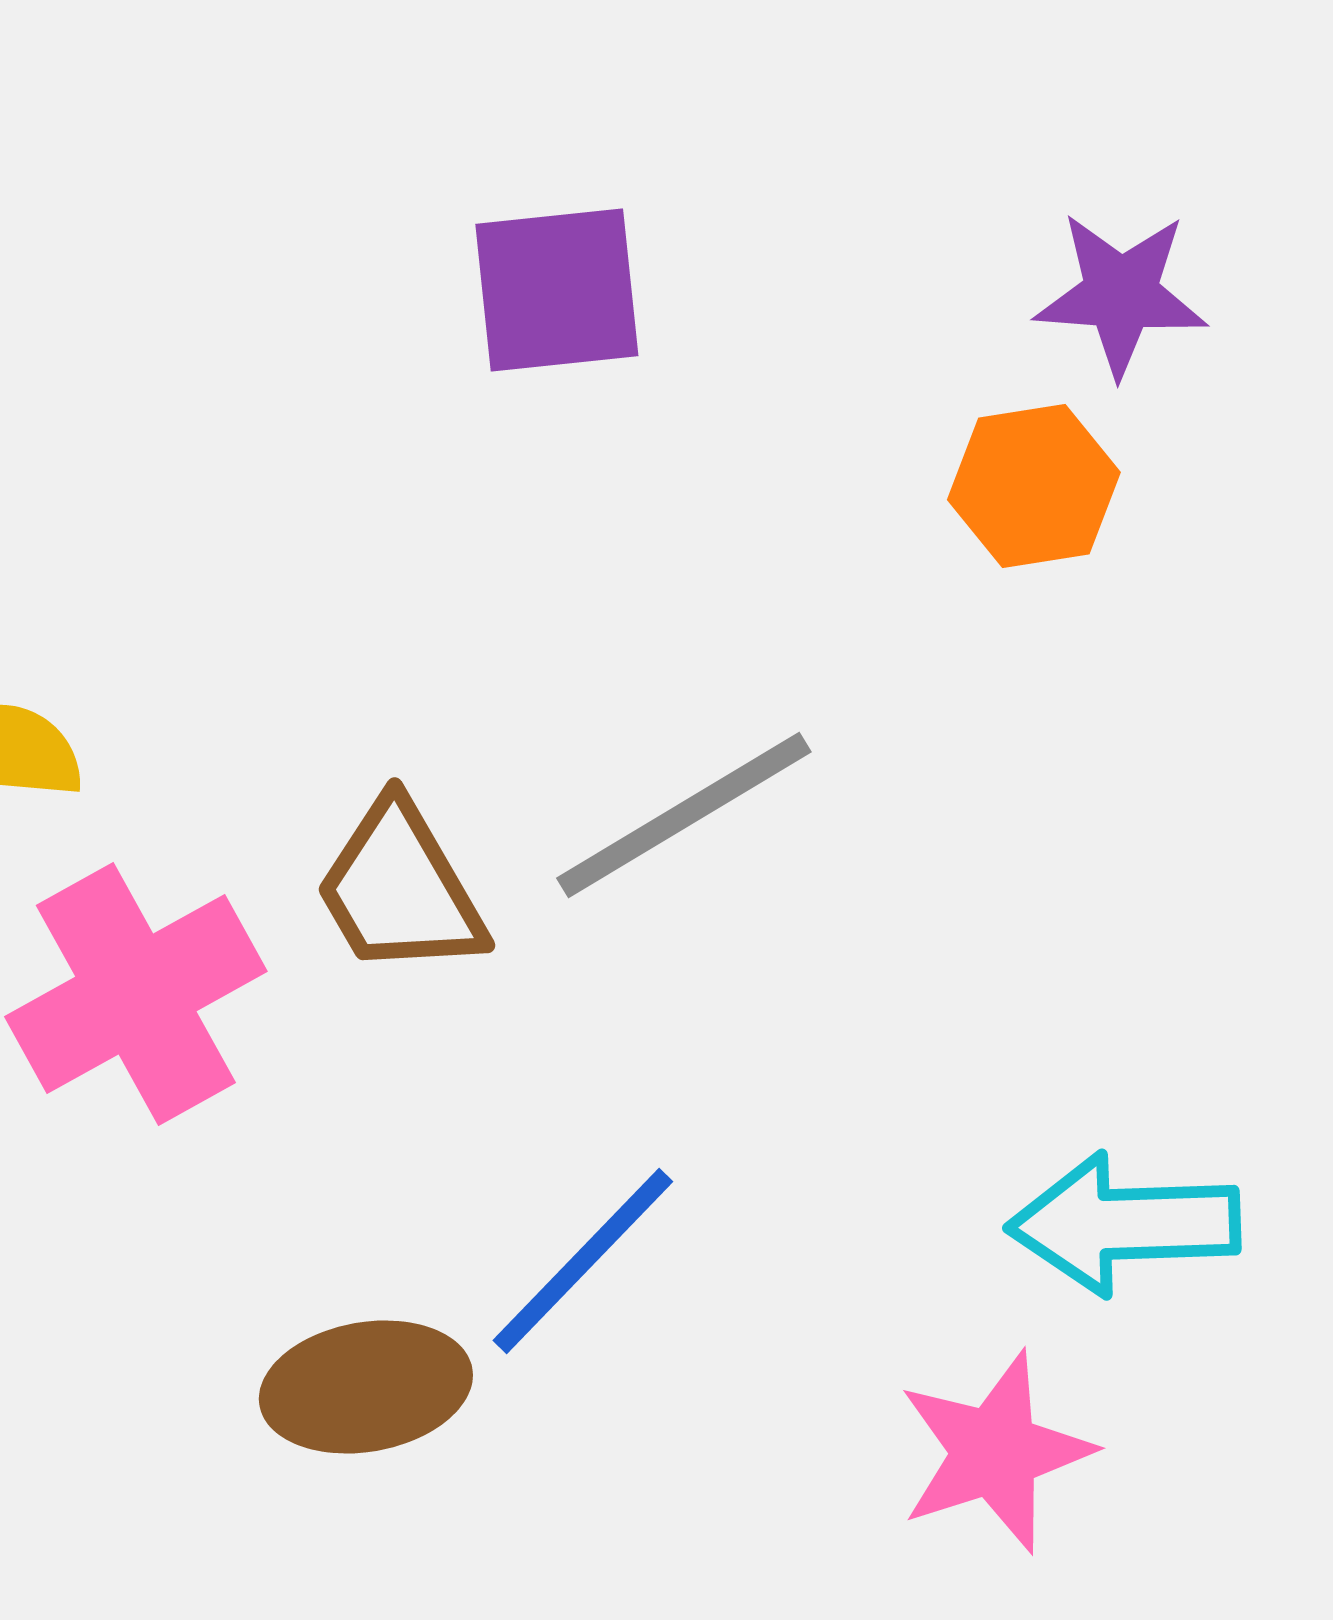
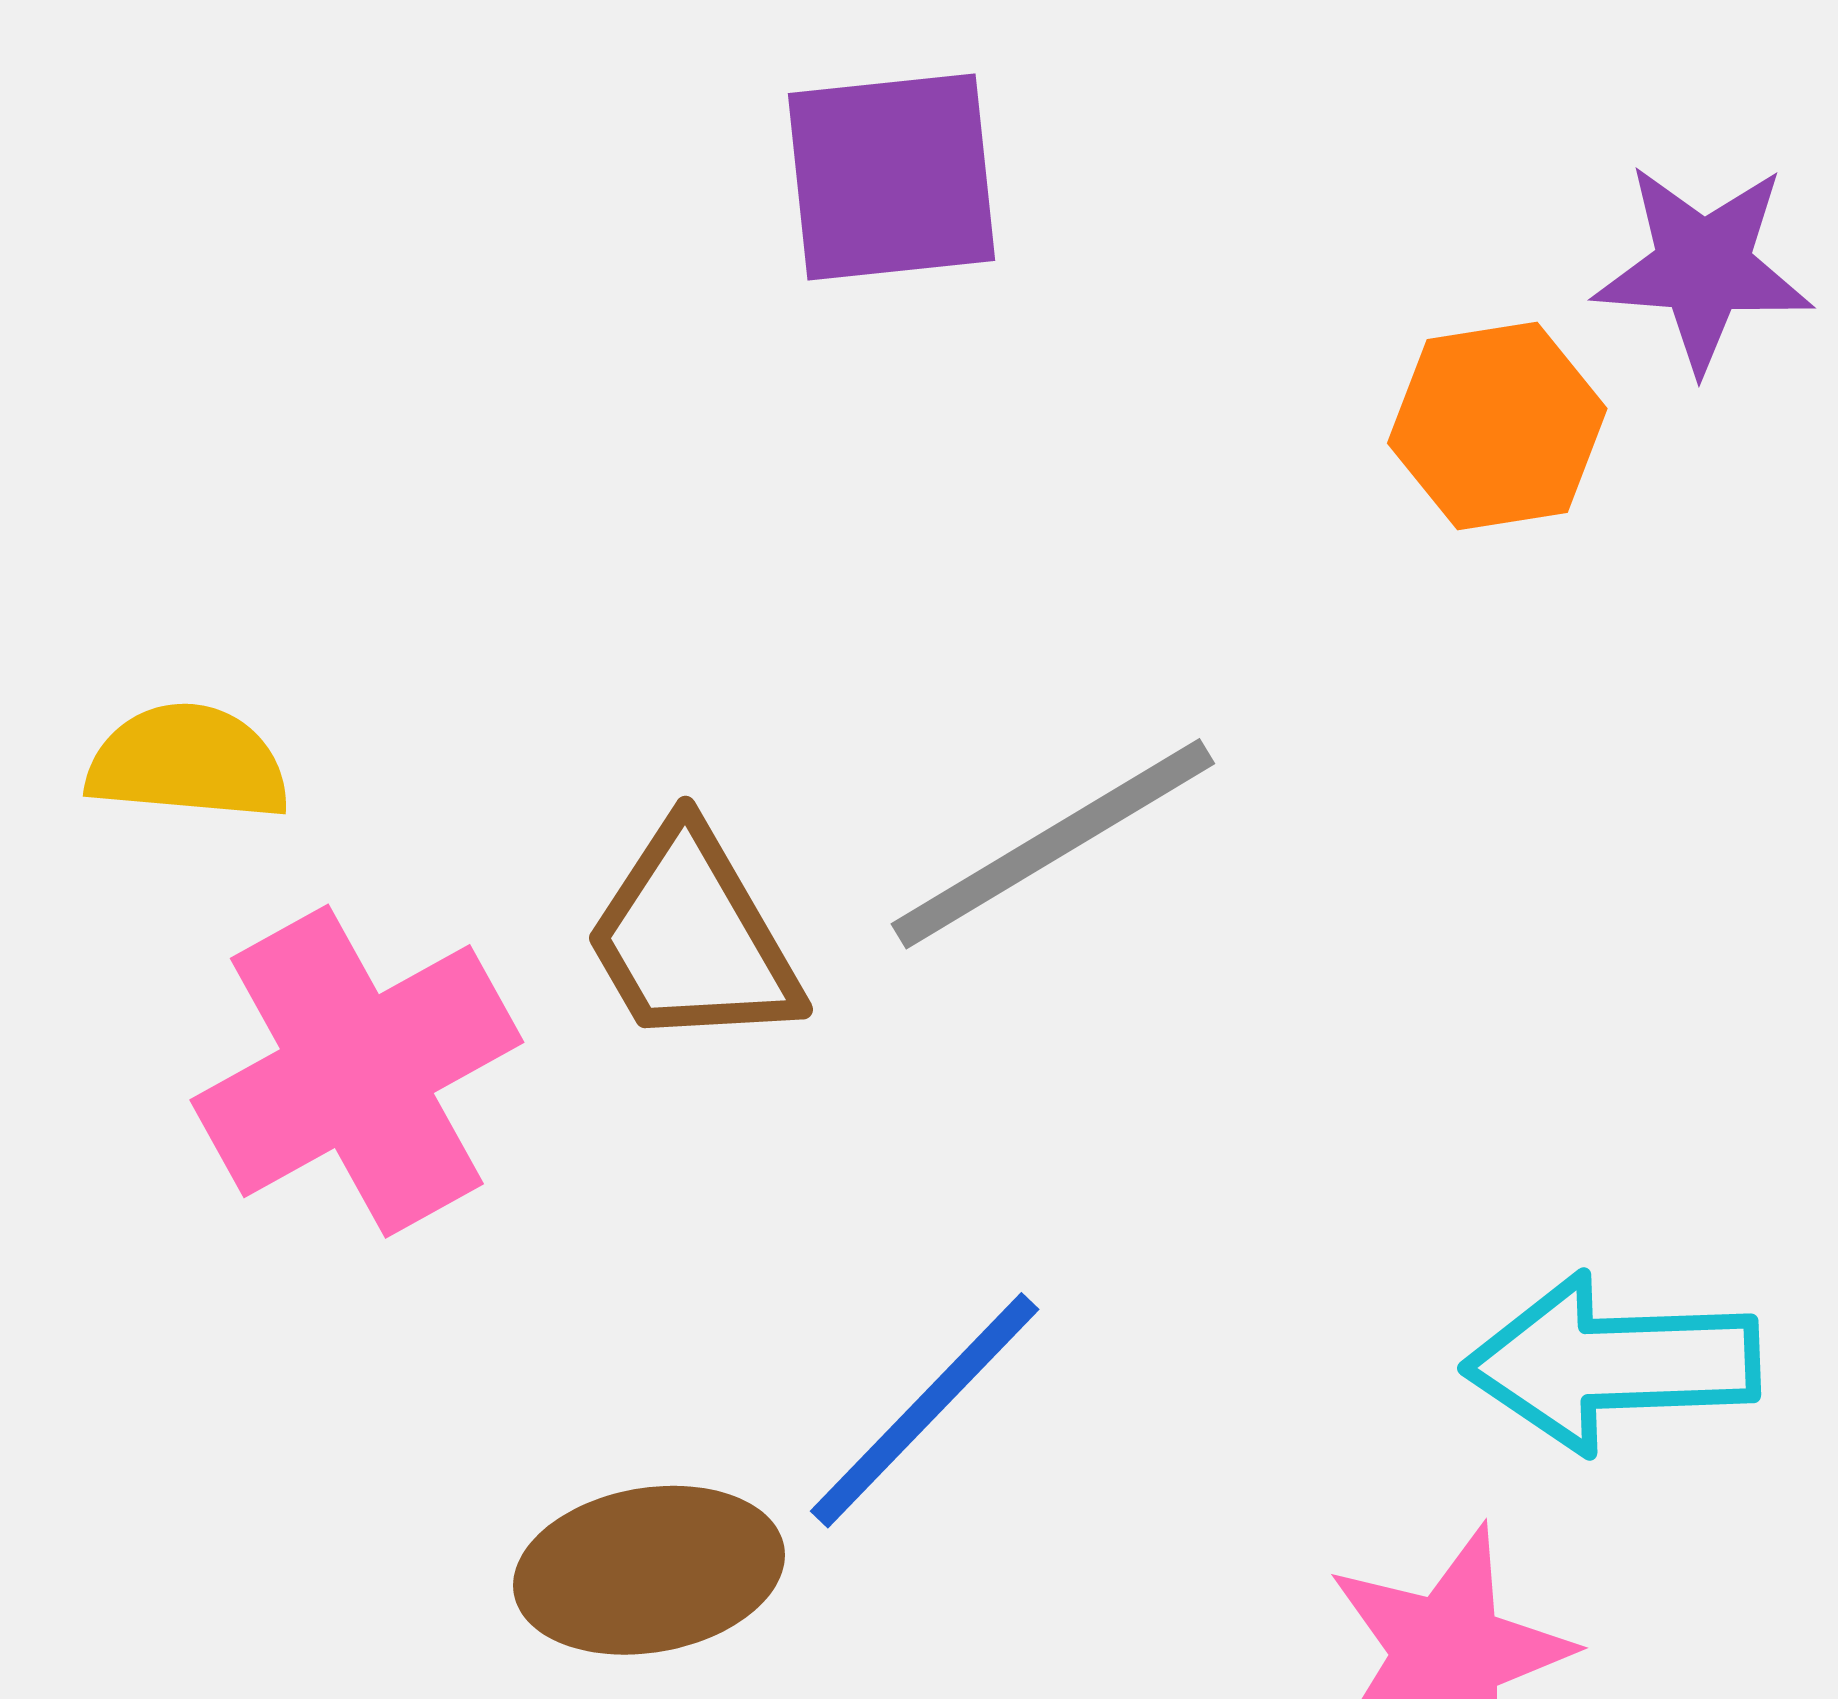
purple star: (1121, 294) -> (1703, 267), moved

